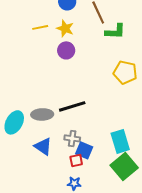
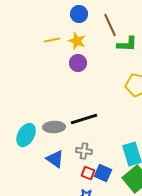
blue square: (84, 150) -> (103, 173), moved
red square: (76, 160) -> (88, 173), turned 32

